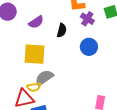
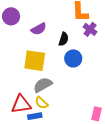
blue circle: (89, 47) -> (73, 58), moved
yellow semicircle: (34, 87) -> (41, 103), moved, turned 48

